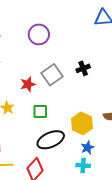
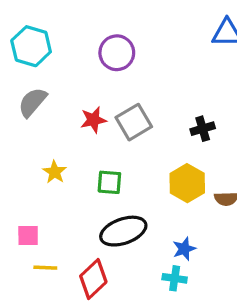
black cross: (83, 68) -> (203, 129), moved
red star: (28, 84) -> (93, 120), moved
yellow hexagon: (82, 123) -> (187, 183), moved

